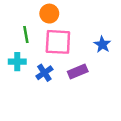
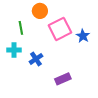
pink square: (58, 42) -> (60, 29), moved, turned -30
purple rectangle: (78, 72) -> (63, 79), moved

